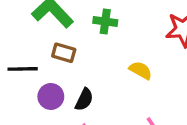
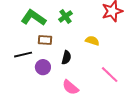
green cross: (105, 21) -> (65, 16), turned -32
black semicircle: (84, 99) -> (66, 58), moved

